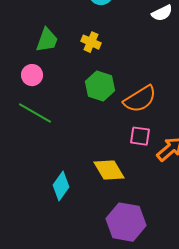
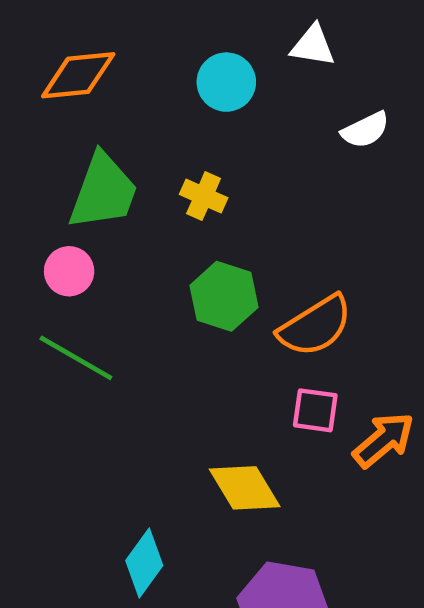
green trapezoid: (47, 40) -> (103, 191), size x1.4
cyan diamond: (61, 186) -> (144, 563), moved

